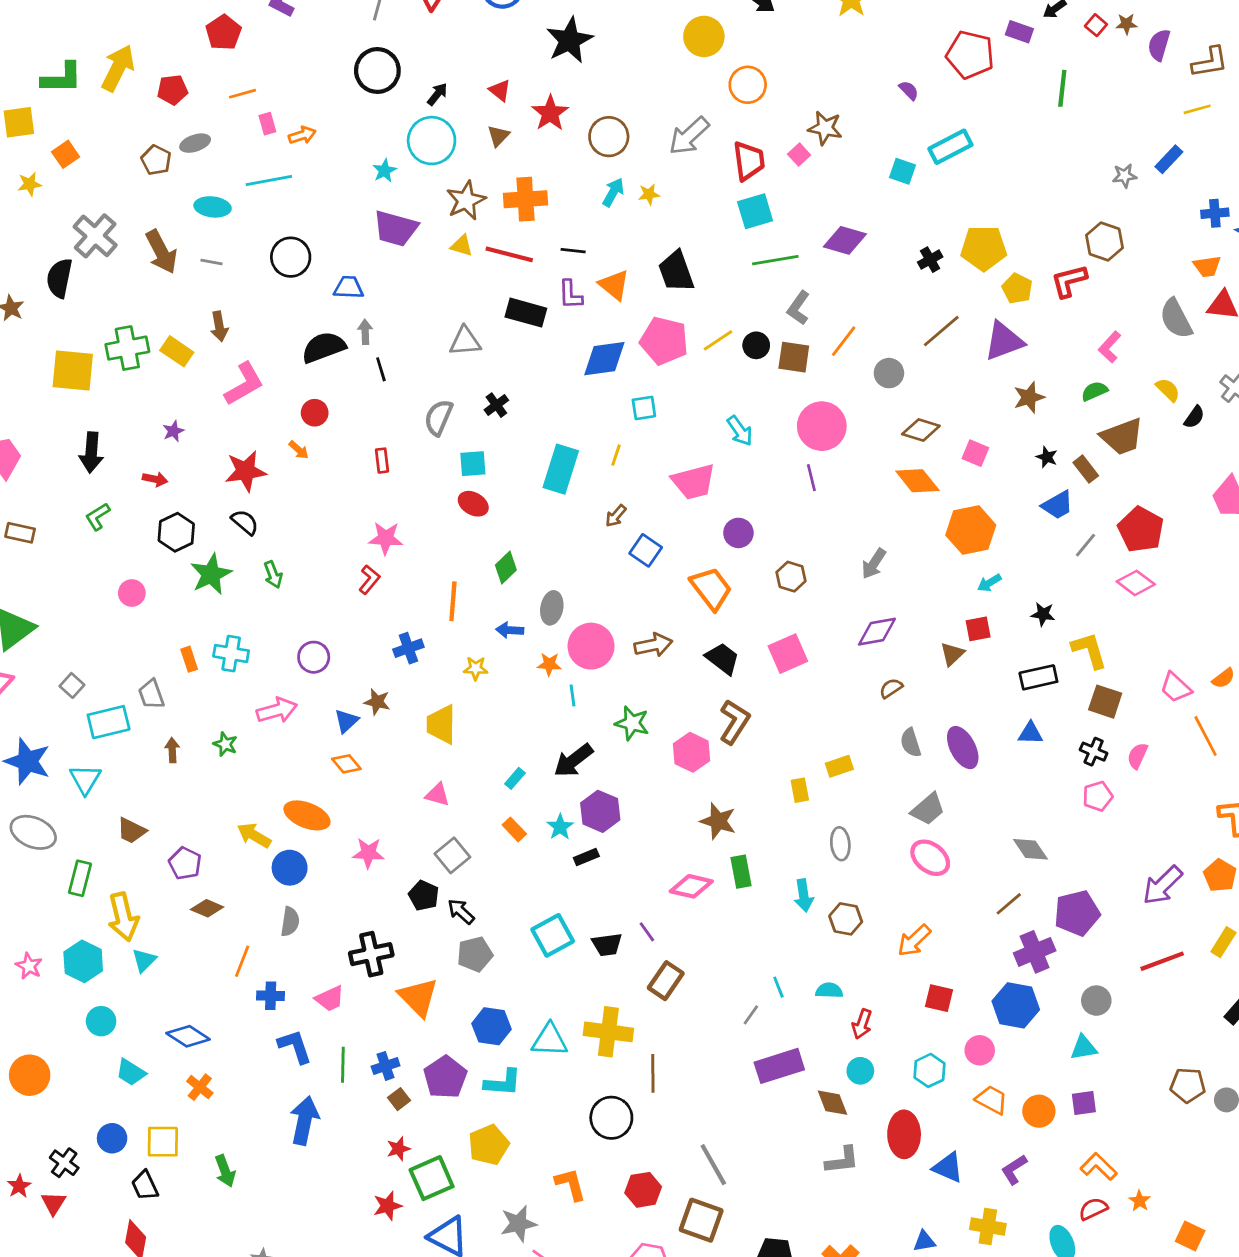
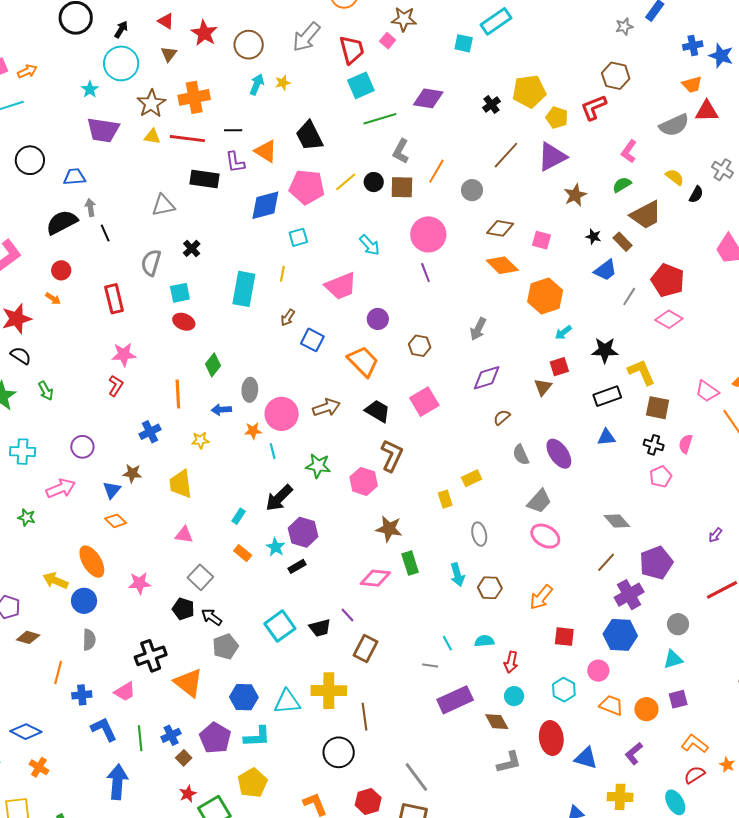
gray semicircle: (1176, 319) -> (674, 125), turned -80
red rectangle: (382, 461) -> (114, 299), size x1.6
black star: (1043, 614) -> (605, 350), size x1.5
orange ellipse: (307, 815) -> (92, 562), turned 44
purple arrow: (1162, 885) -> (715, 535), size x0.5
gray line: (751, 1015) -> (430, 666), turned 70

